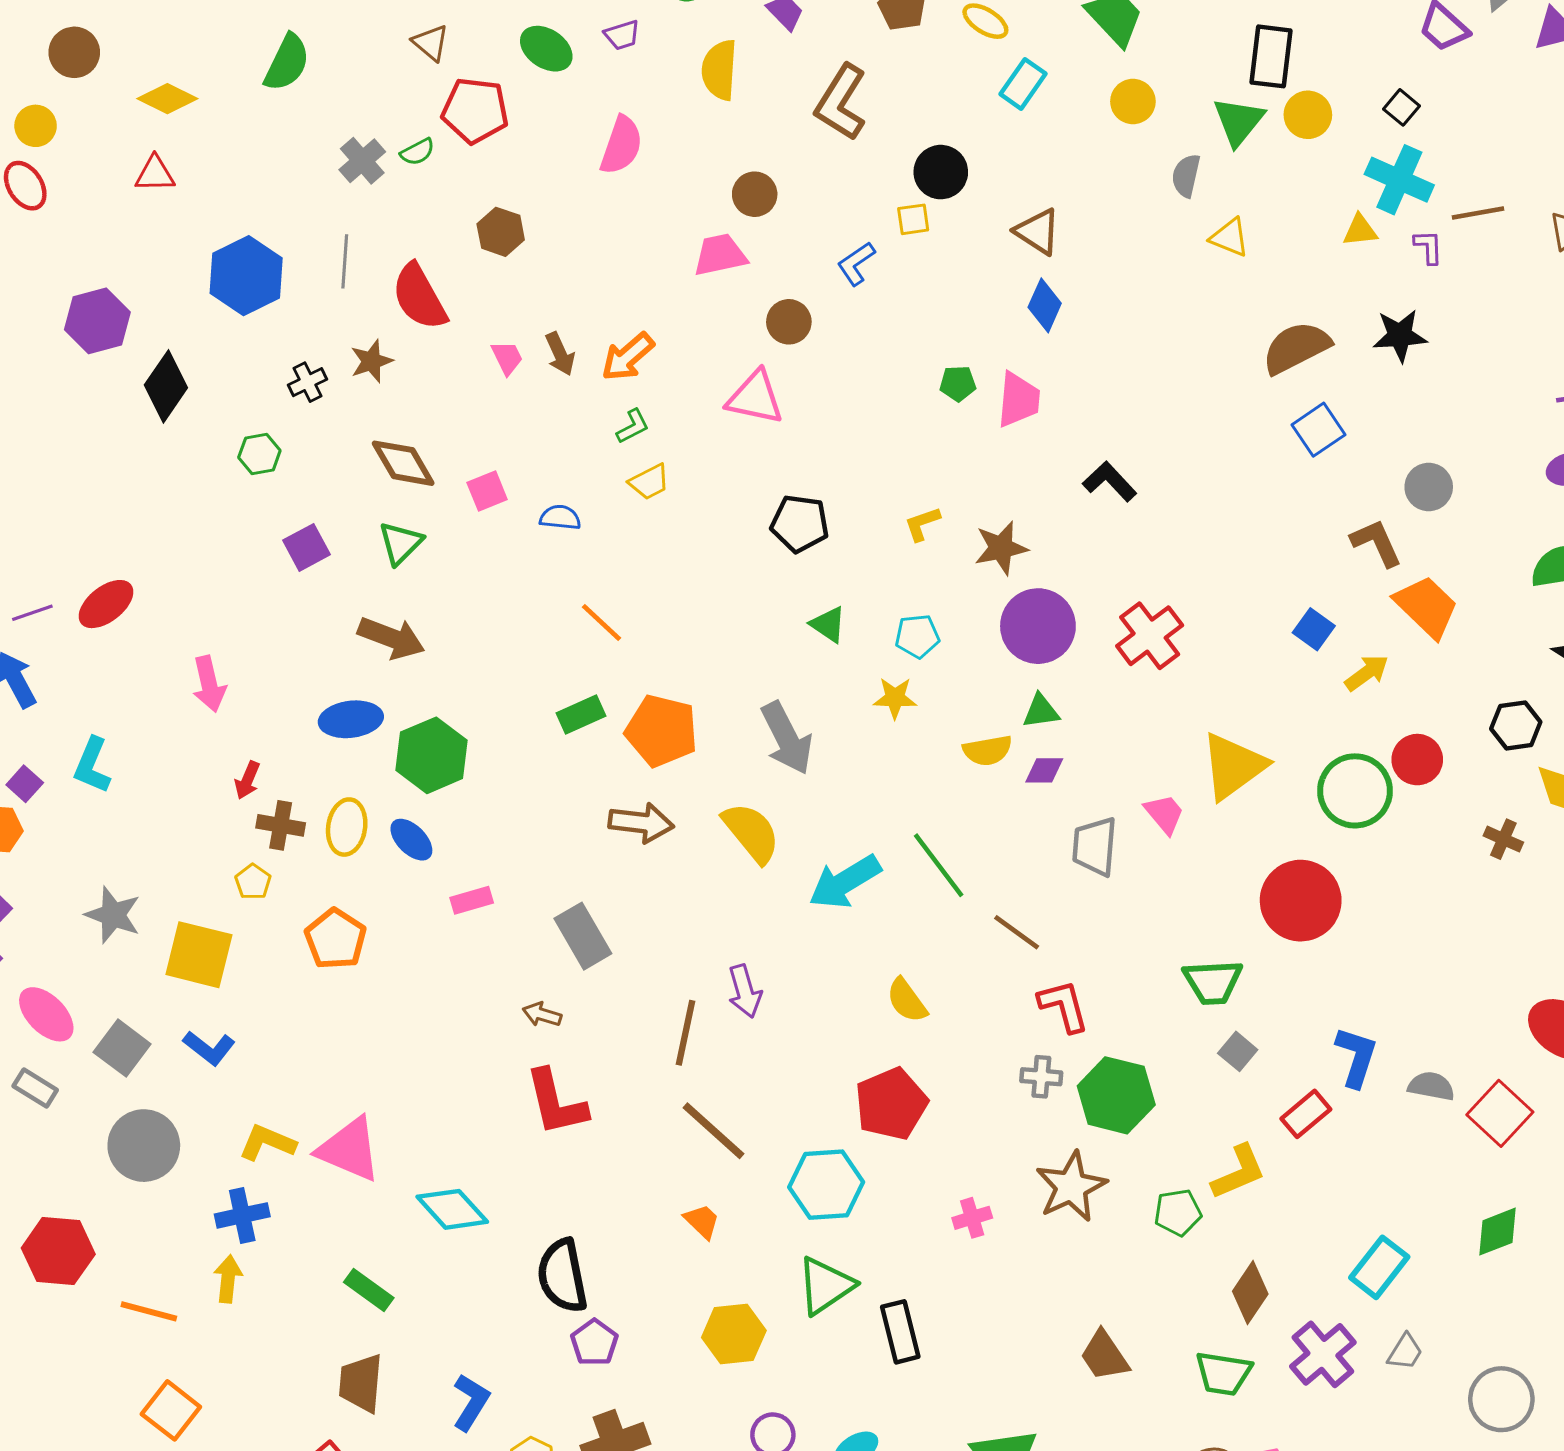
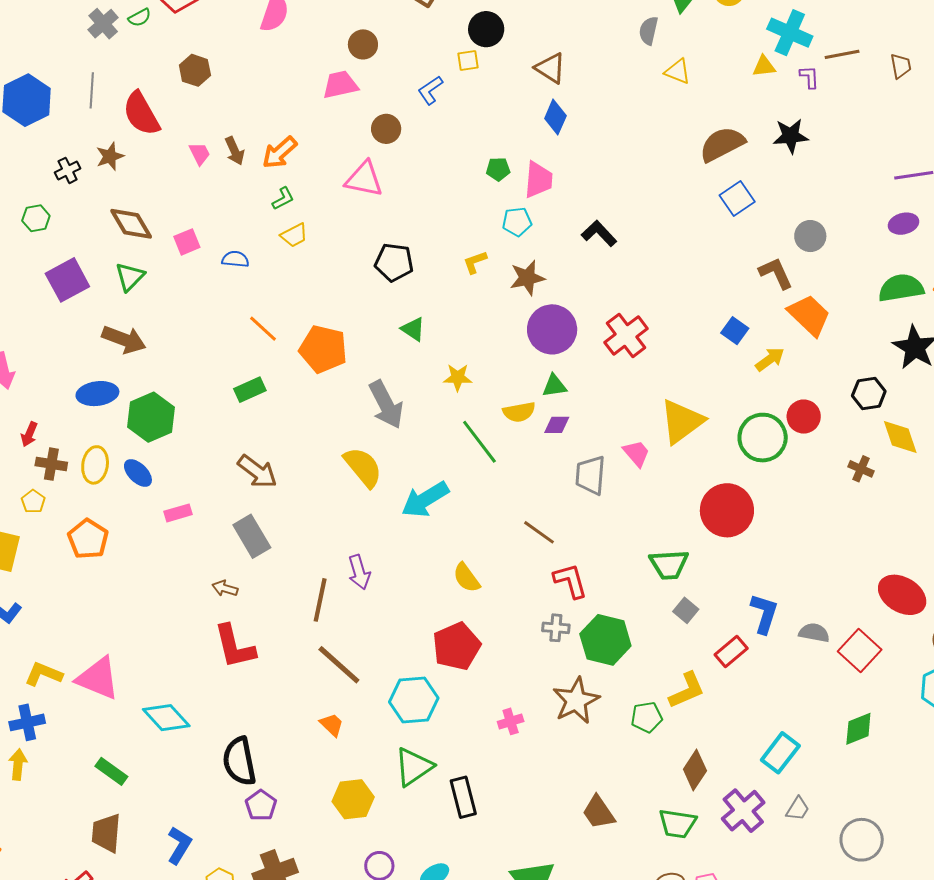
purple square: (306, 547) -> (67, 280), size x1.4
cyan pentagon: (917, 636) -> (517, 222), moved
orange pentagon: (662, 731) -> (323, 349), moved
brown arrow: (641, 823) -> (257, 471), moved, turned 30
green line: (939, 865) -> (479, 442), moved

